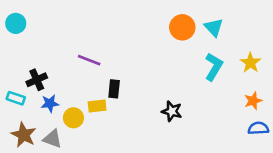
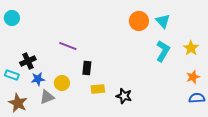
yellow rectangle: (97, 106) -> (98, 89), moved
black star: (172, 111) -> (124, 96), moved
yellow circle: (73, 118) -> (62, 83), moved
gray triangle: (52, 139) -> (47, 97), moved, turned -42

